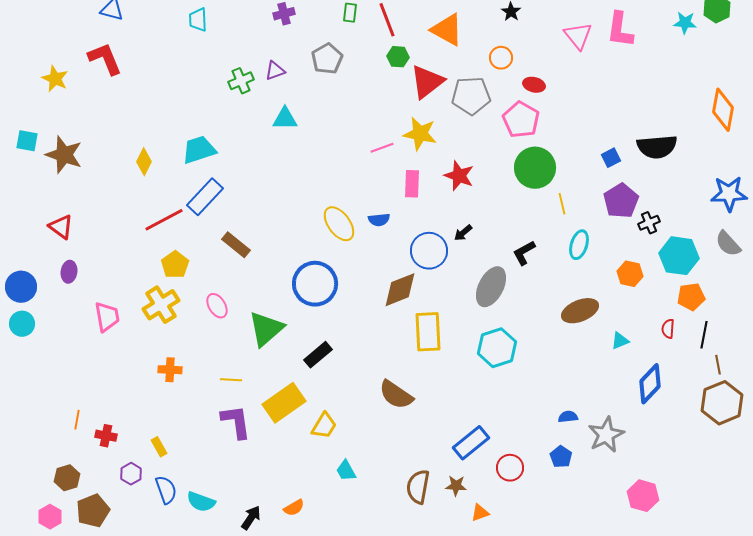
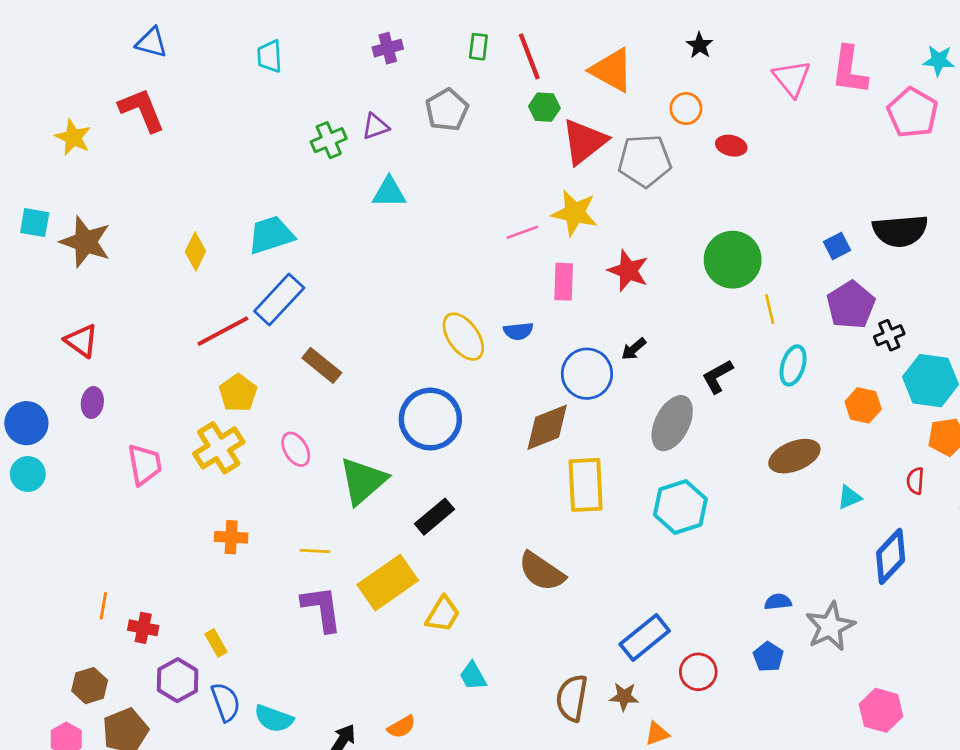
pink pentagon: (521, 120) -> (913, 113), moved
purple hexagon: (131, 474) -> (178, 680), size x1.4

